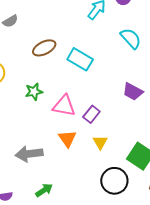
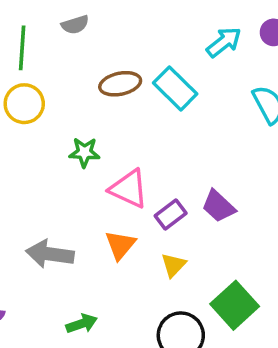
cyan rectangle: (80, 59) -> (175, 88), moved
purple trapezoid: (133, 92) -> (218, 206), moved
green arrow: (44, 190) -> (82, 324), moved

